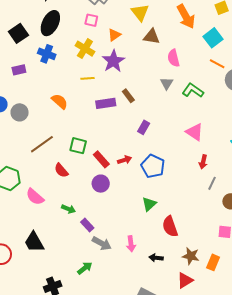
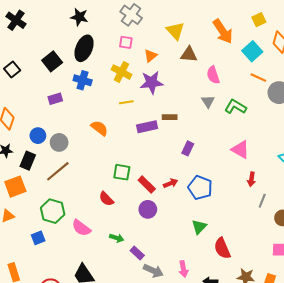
purple star: (113, 61) -> (152, 83), turned 30
brown rectangle: (128, 96) -> (170, 117), turned -48
brown line: (42, 144) -> (58, 171), moved

